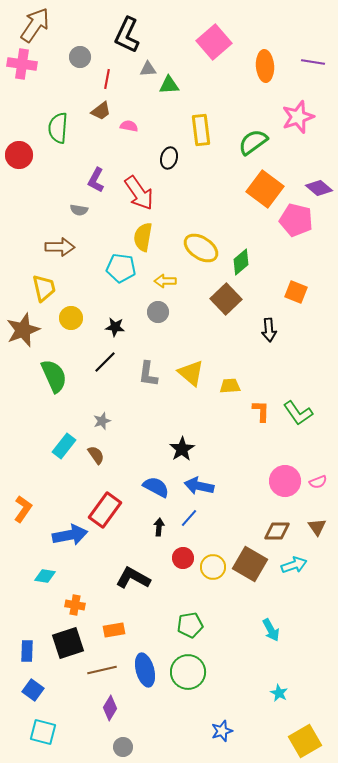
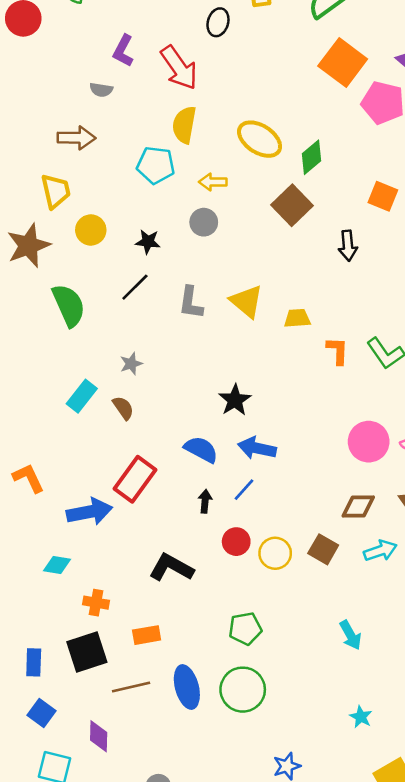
orange L-shape: (23, 509) -> (28, 478), turned -60
brown square: (250, 564) -> (323, 549), size x0.7
purple diamond: (110, 708) -> (99, 736), moved, turned -30

